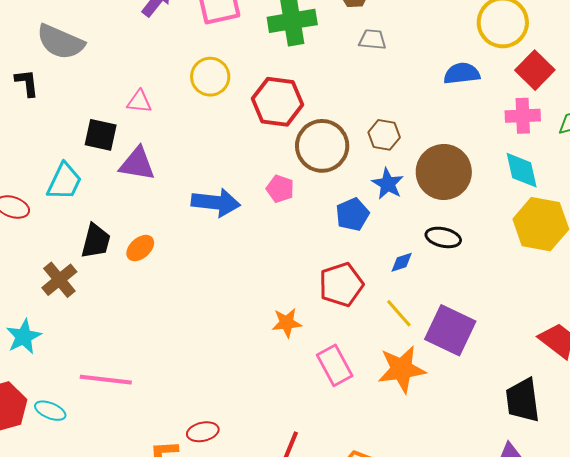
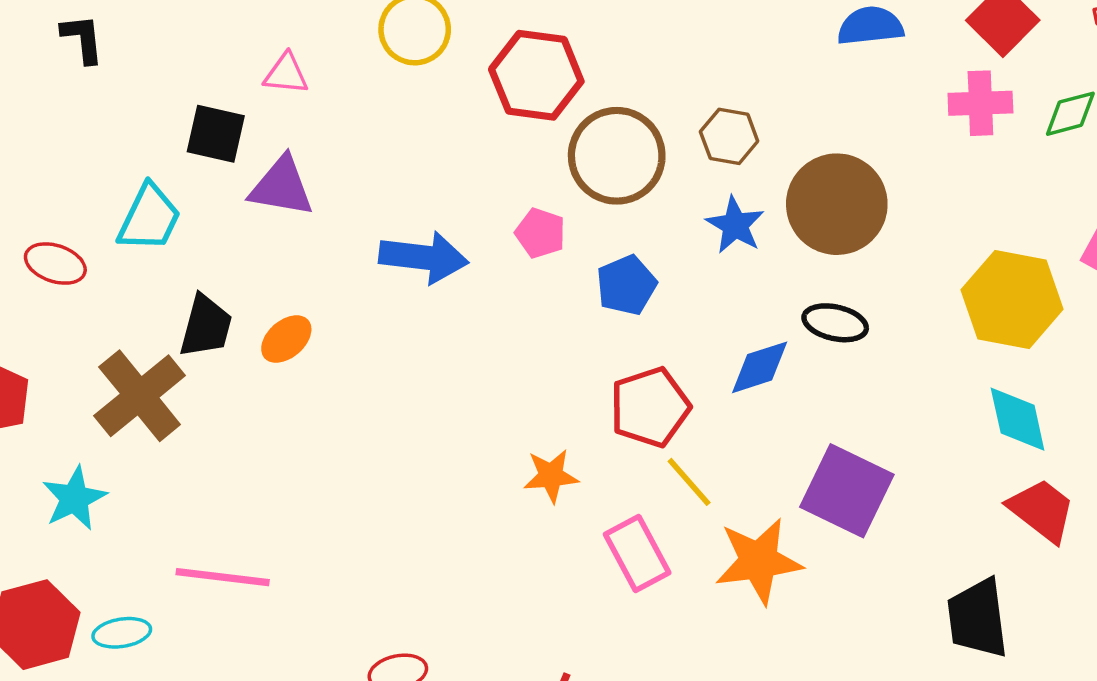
cyan diamond: (522, 170) -> (1018, 419), moved
blue pentagon: (352, 214) -> (626, 285), moved
blue diamond: (402, 262) -> (760, 367), size x1.5
brown cross: (59, 280) -> (140, 396), size x1.4
yellow line: (399, 313) -> (689, 482), moved
cyan ellipse: (50, 411) -> (122, 633), turned -32

